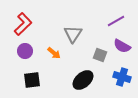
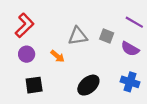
purple line: (116, 21) -> (134, 22), moved, turned 60
gray triangle: (73, 34) -> (78, 36), turned 48
gray square: (100, 55) -> (107, 36), moved

